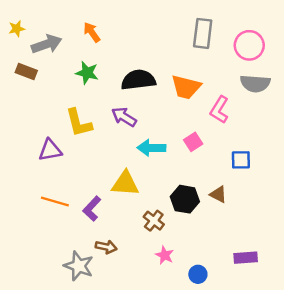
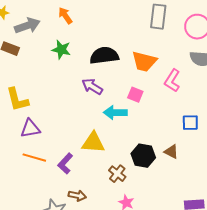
yellow L-shape: (79, 123) -> (17, 100), moved
pink square: (193, 142) -> (135, 95), moved, turned -35
purple triangle: (50, 150) -> (30, 129), moved

